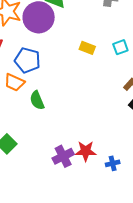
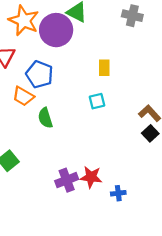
cyan square: (120, 47) -> (97, 101), moved
yellow rectangle: (87, 48) -> (104, 68), turned 63

